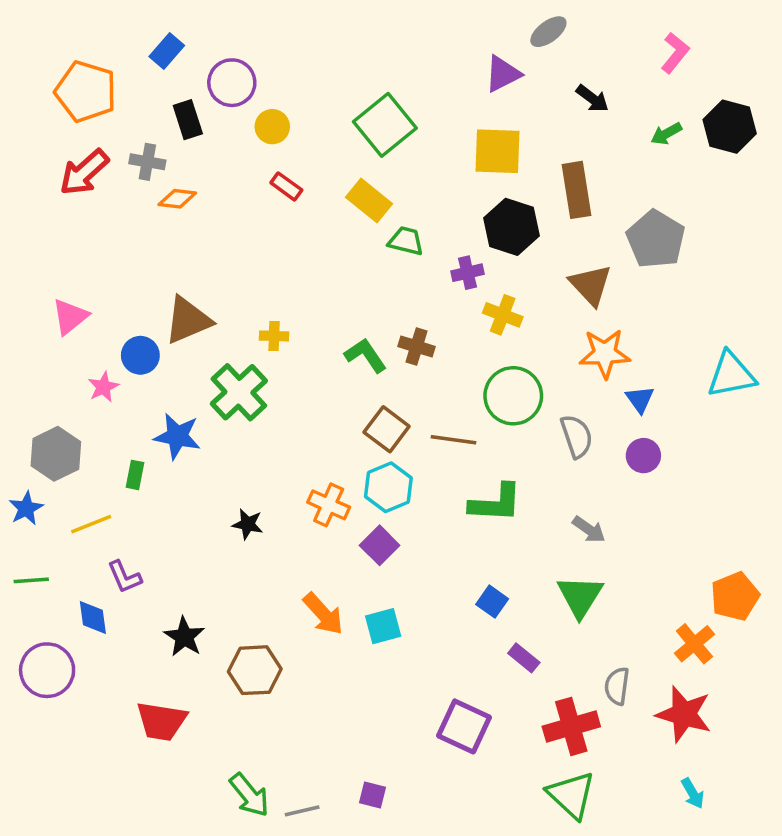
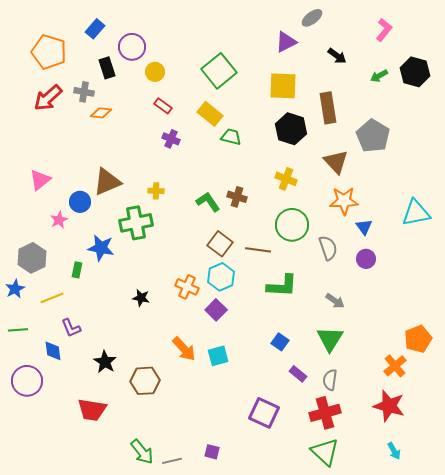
purple cross: (468, 273) -> (171, 139), moved, turned 36
green cross: (239, 392) -> (136, 223), turned 32
gray semicircle: (617, 686) -> (330, 380), moved

